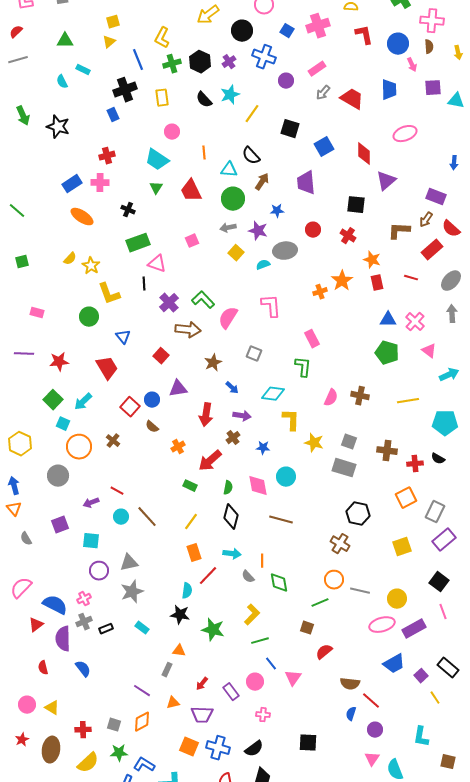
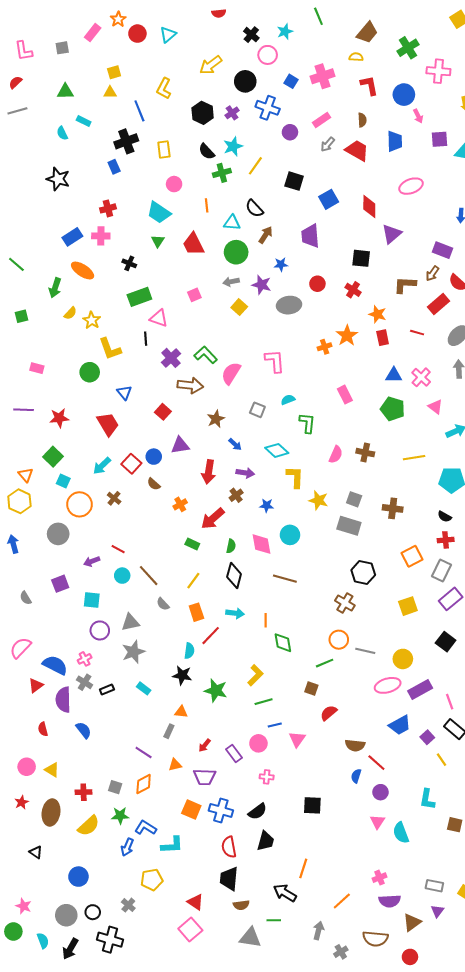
yellow triangle: (109, 42) -> (110, 93), turned 40
brown semicircle: (429, 47) -> (362, 120), moved
green cross: (172, 64) -> (222, 173), moved
green arrow: (23, 116) -> (55, 288), moved, turned 42
cyan semicircle: (263, 265) -> (288, 400), moved
pink rectangle: (312, 339) -> (345, 395), moved
cyan diamond: (273, 394) -> (277, 450), turned 35
cyan arrow: (83, 402) -> (102, 466), moved
red cross: (415, 464) -> (446, 540), moved
orange triangle: (14, 509) -> (26, 475), moved
gray semicircle: (248, 577) -> (163, 604), moved
pink line: (443, 612) -> (450, 702), moved
gray cross: (84, 622) -> (85, 682), turned -35
blue line: (271, 664) -> (275, 725), turned -64

